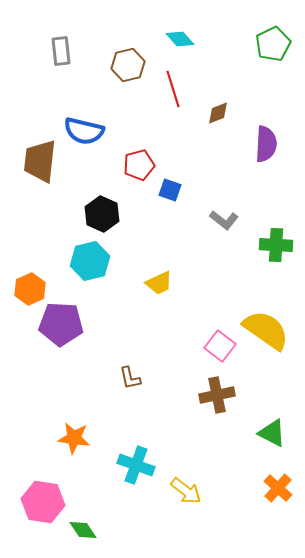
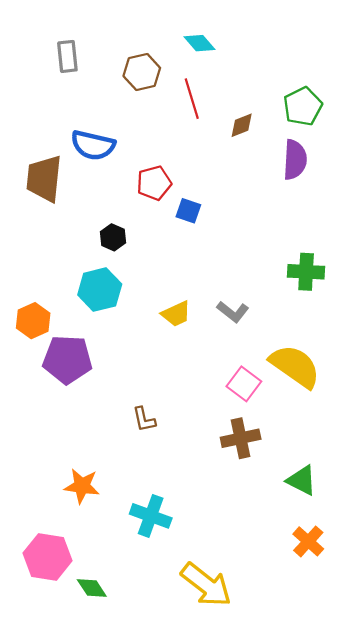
green pentagon: (273, 44) -> (303, 106), moved
black hexagon: (102, 214) -> (113, 237), size x0.7
gray L-shape: (224, 220) -> (233, 312), moved
yellow arrow: (186, 491) -> (206, 585), moved, size x1.5

